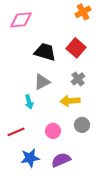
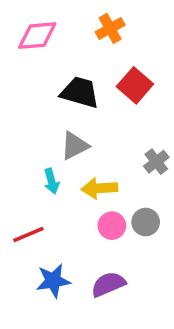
orange cross: (83, 12) -> (110, 28), moved
gray cross: (78, 79) -> (156, 162), moved
yellow arrow: (70, 101) -> (99, 188), moved
pink circle: (53, 131) -> (112, 226), moved

